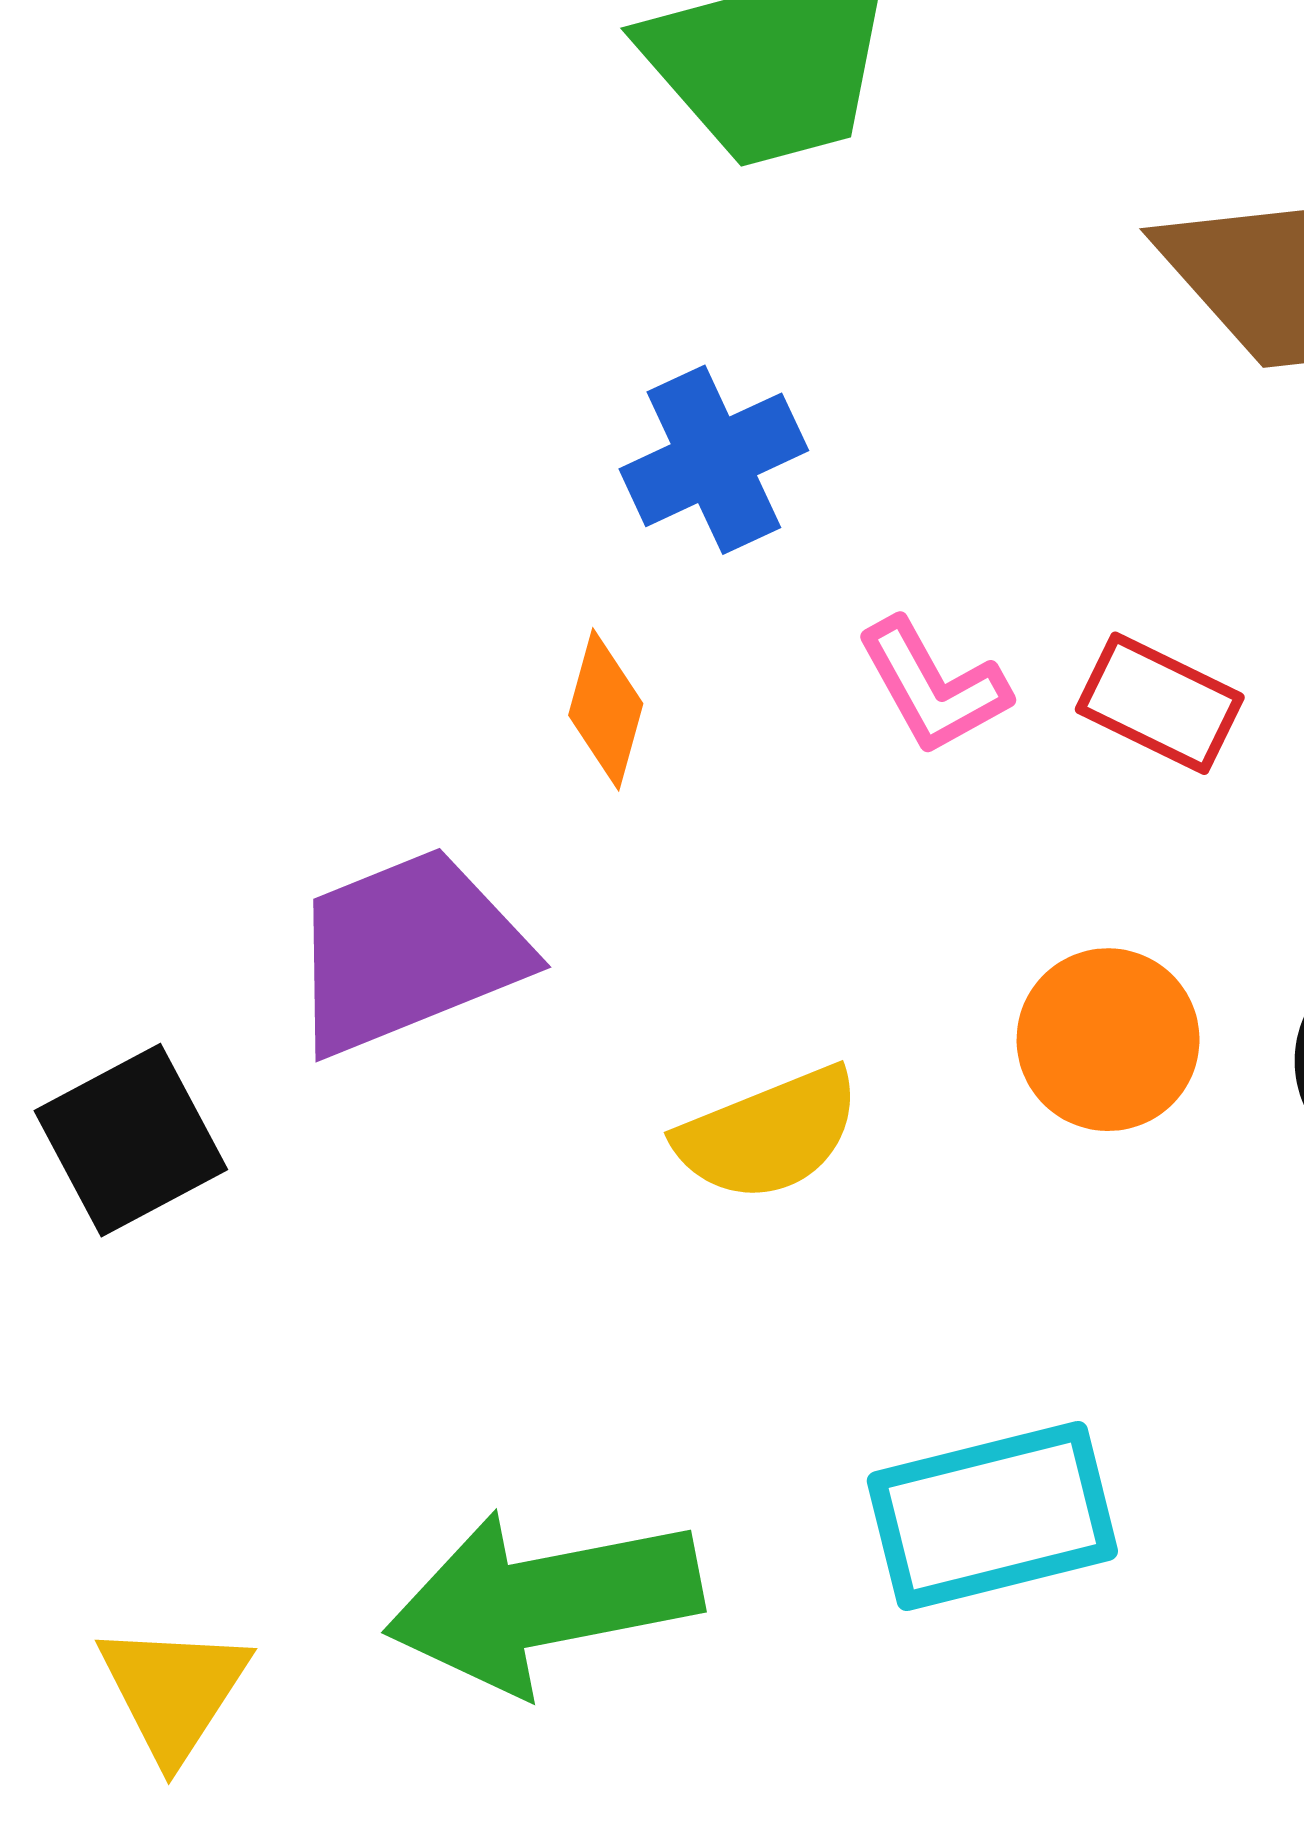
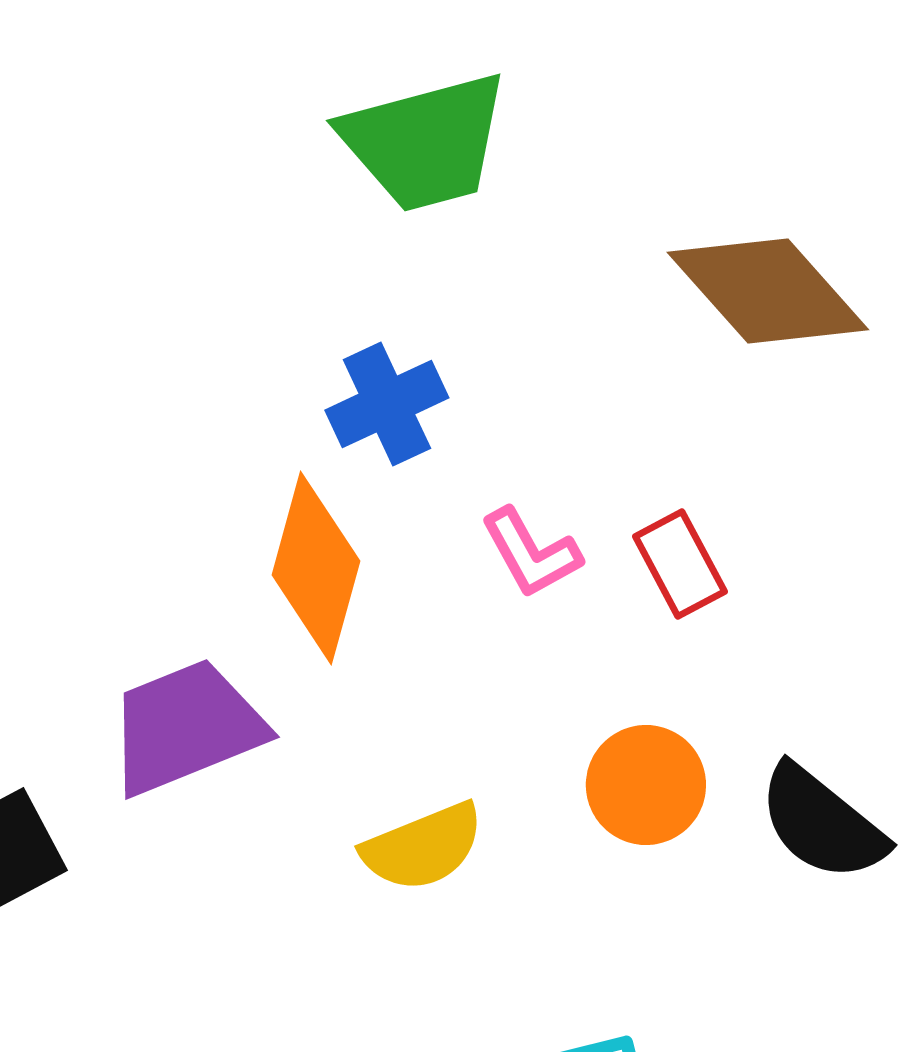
red rectangle: (1160, 703) -> (680, 564), turned 36
orange diamond: (606, 709) -> (316, 568), size x1.8

